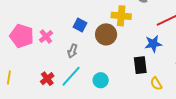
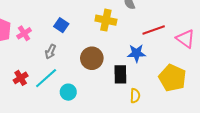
brown circle: (106, 34) -> (92, 58), moved
cyan circle: (101, 80) -> (68, 92), moved
yellow semicircle: (156, 84) -> (135, 96), turned -152

